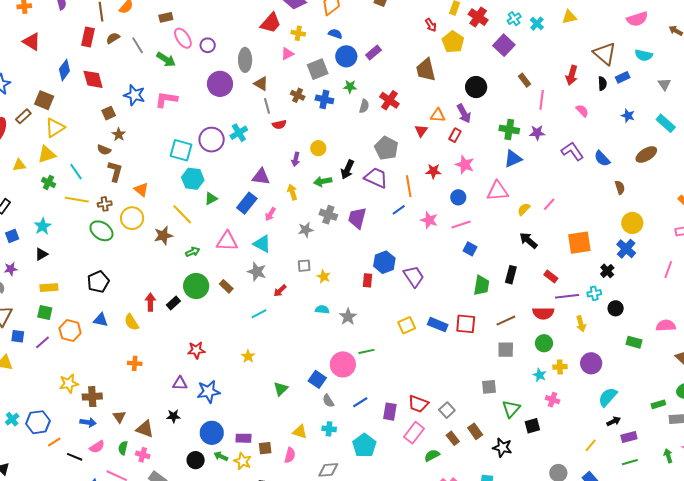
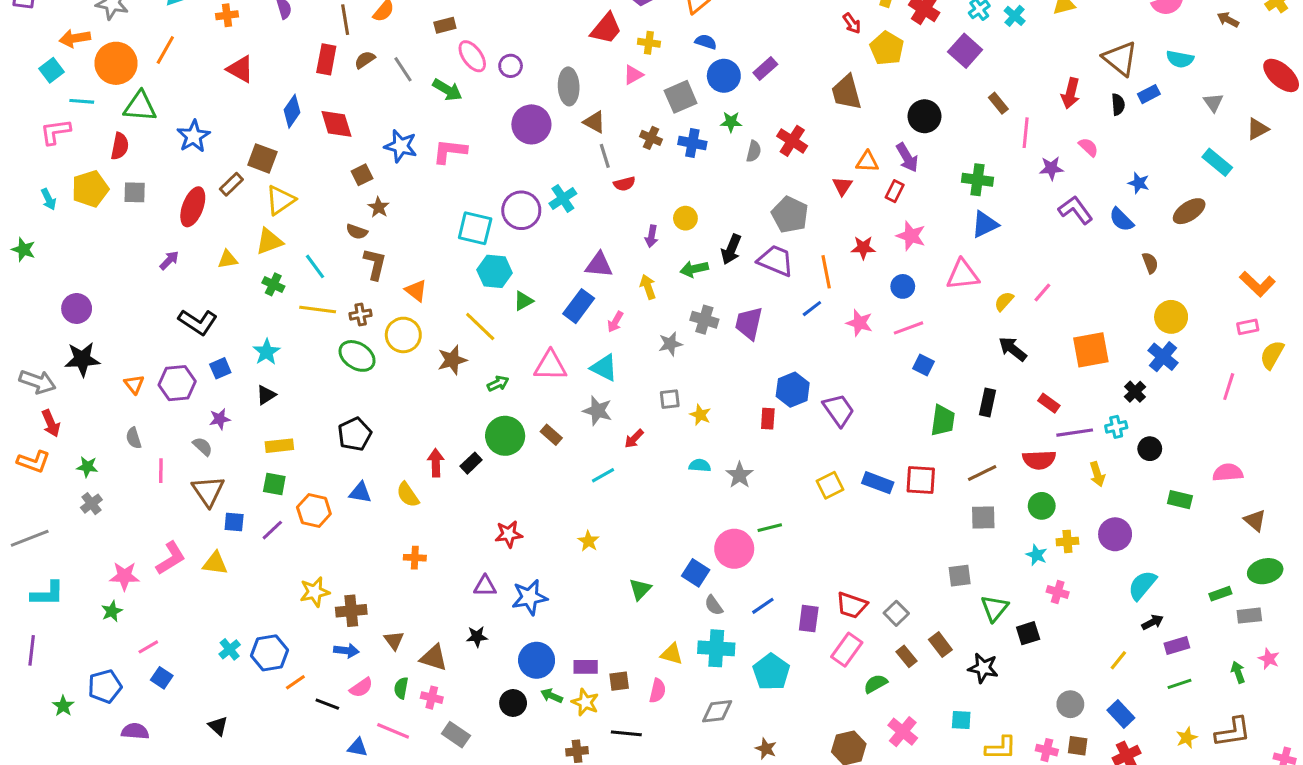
blue star: (628, 116) -> (1139, 183), moved
purple star: (537, 133) -> (1051, 168), moved
cyan cross: (329, 429) -> (716, 648), size x1.6

